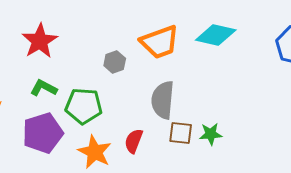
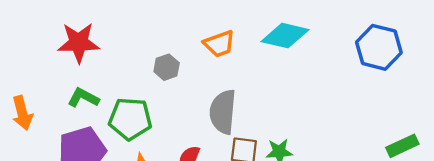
red star: (40, 41) -> (79, 43), turned 30
orange trapezoid: (160, 42) -> (219, 44), size x0.7

